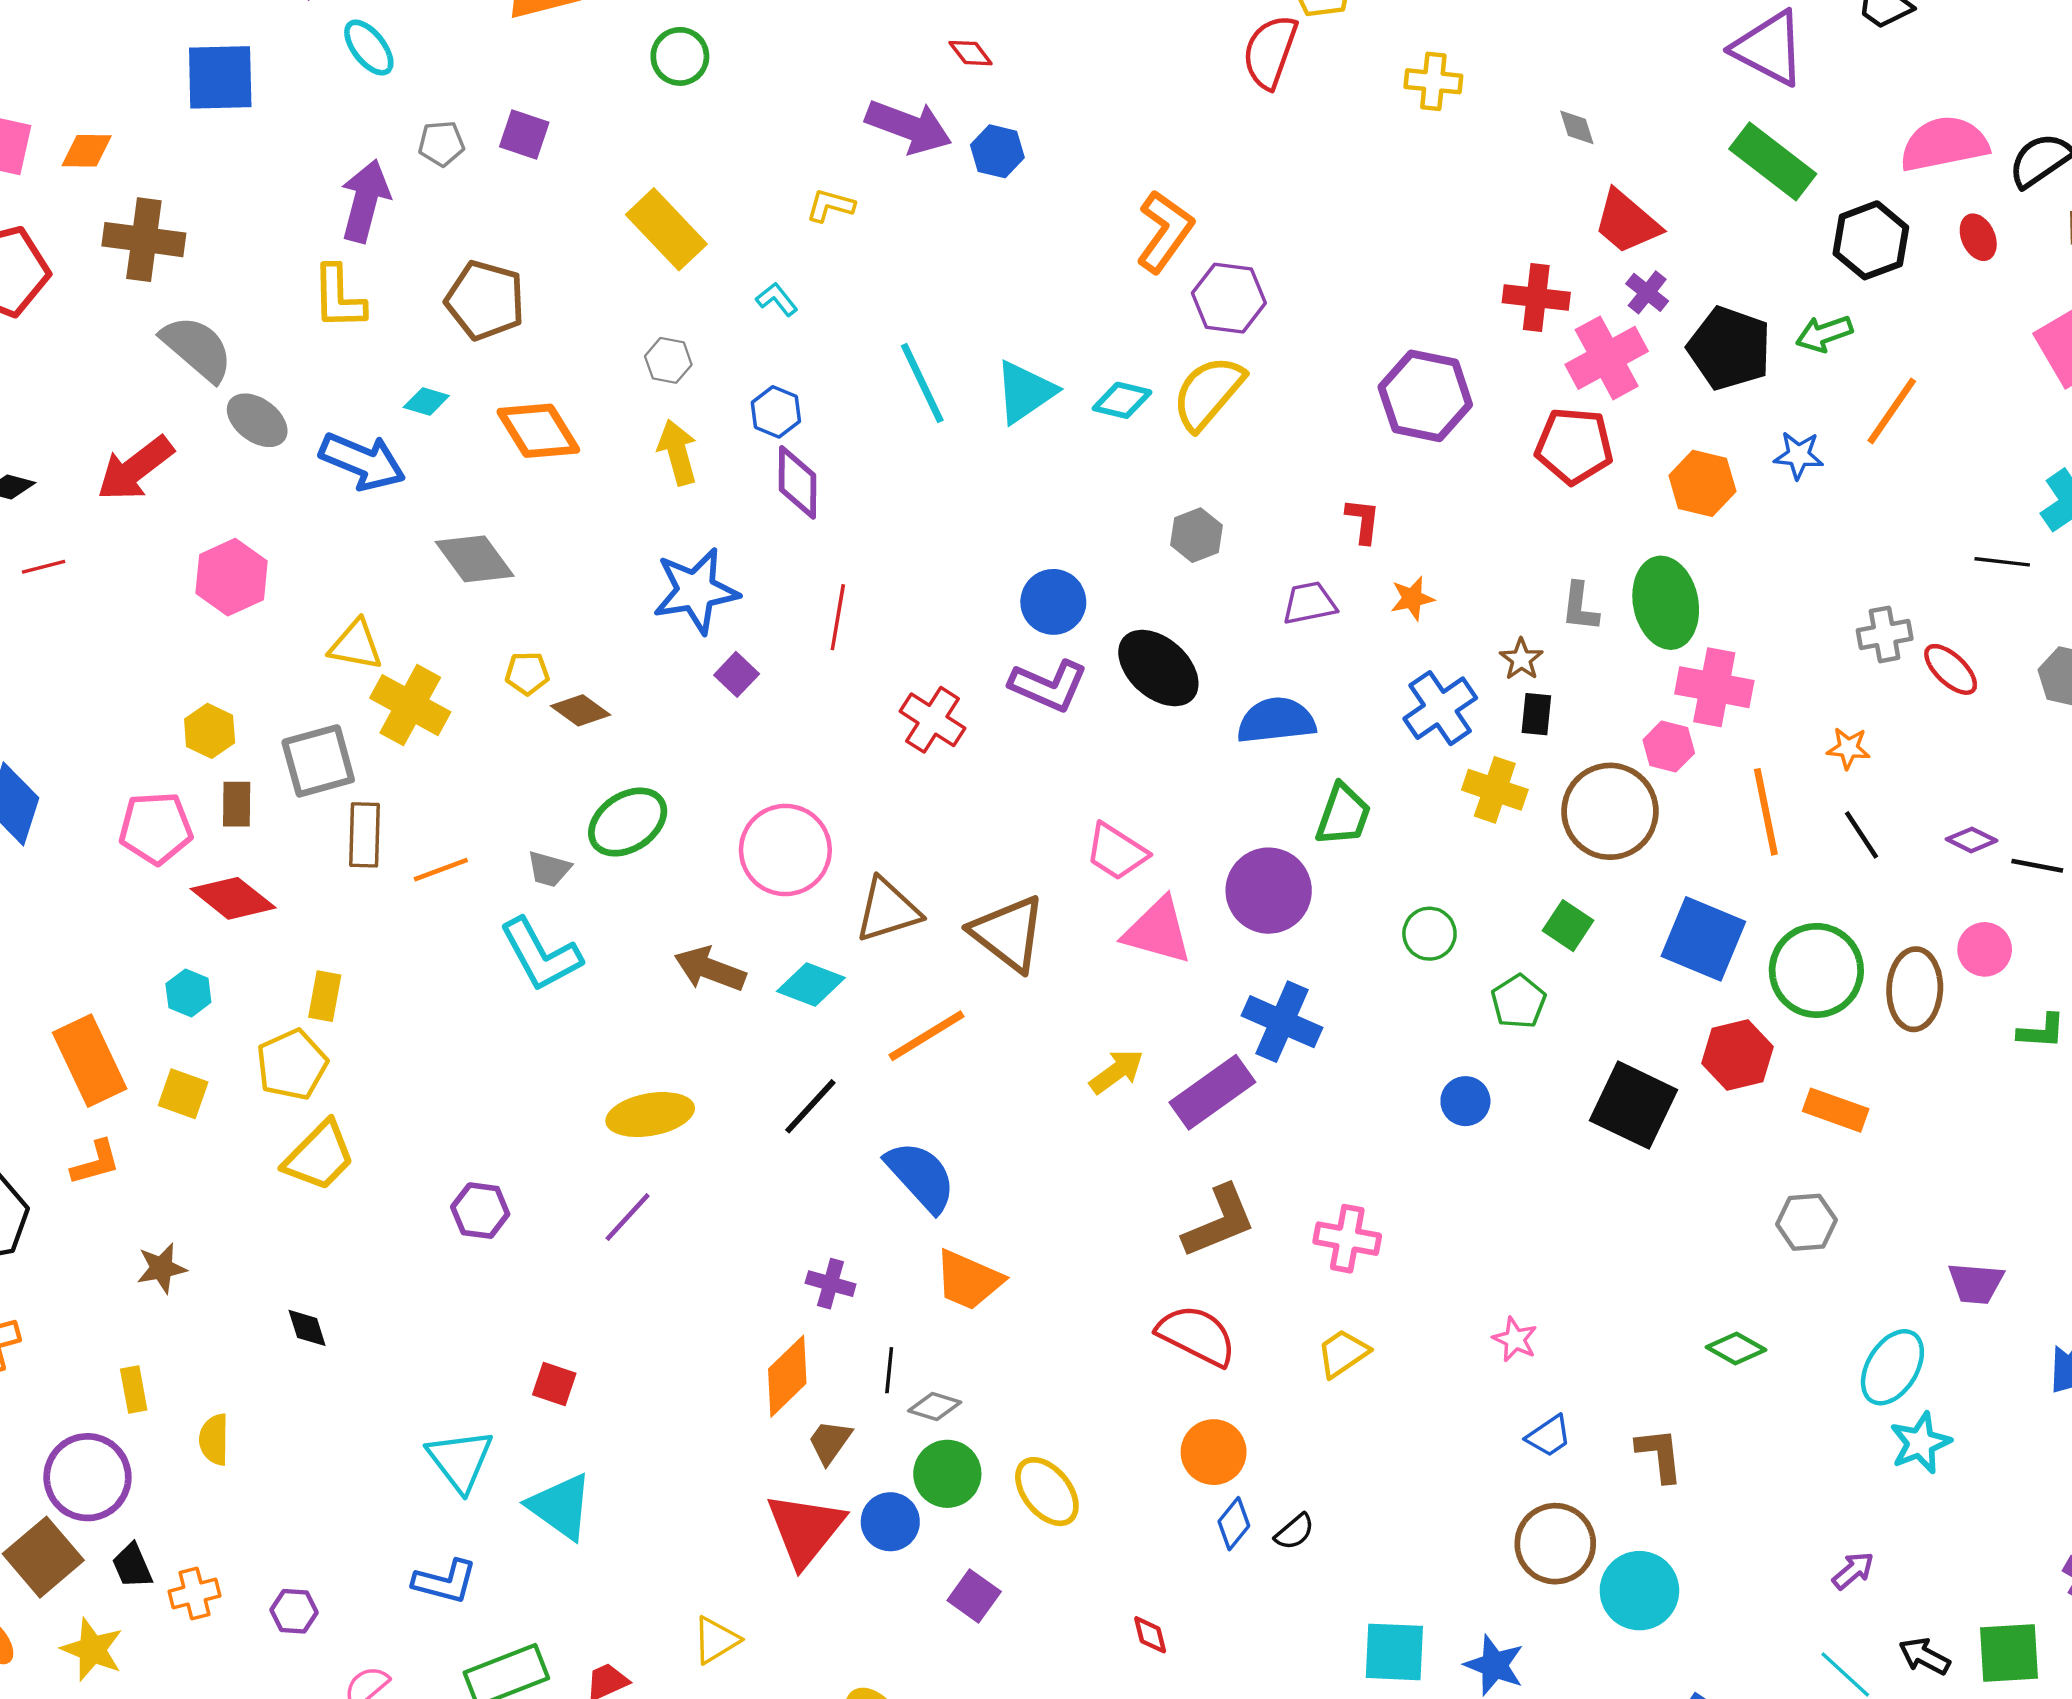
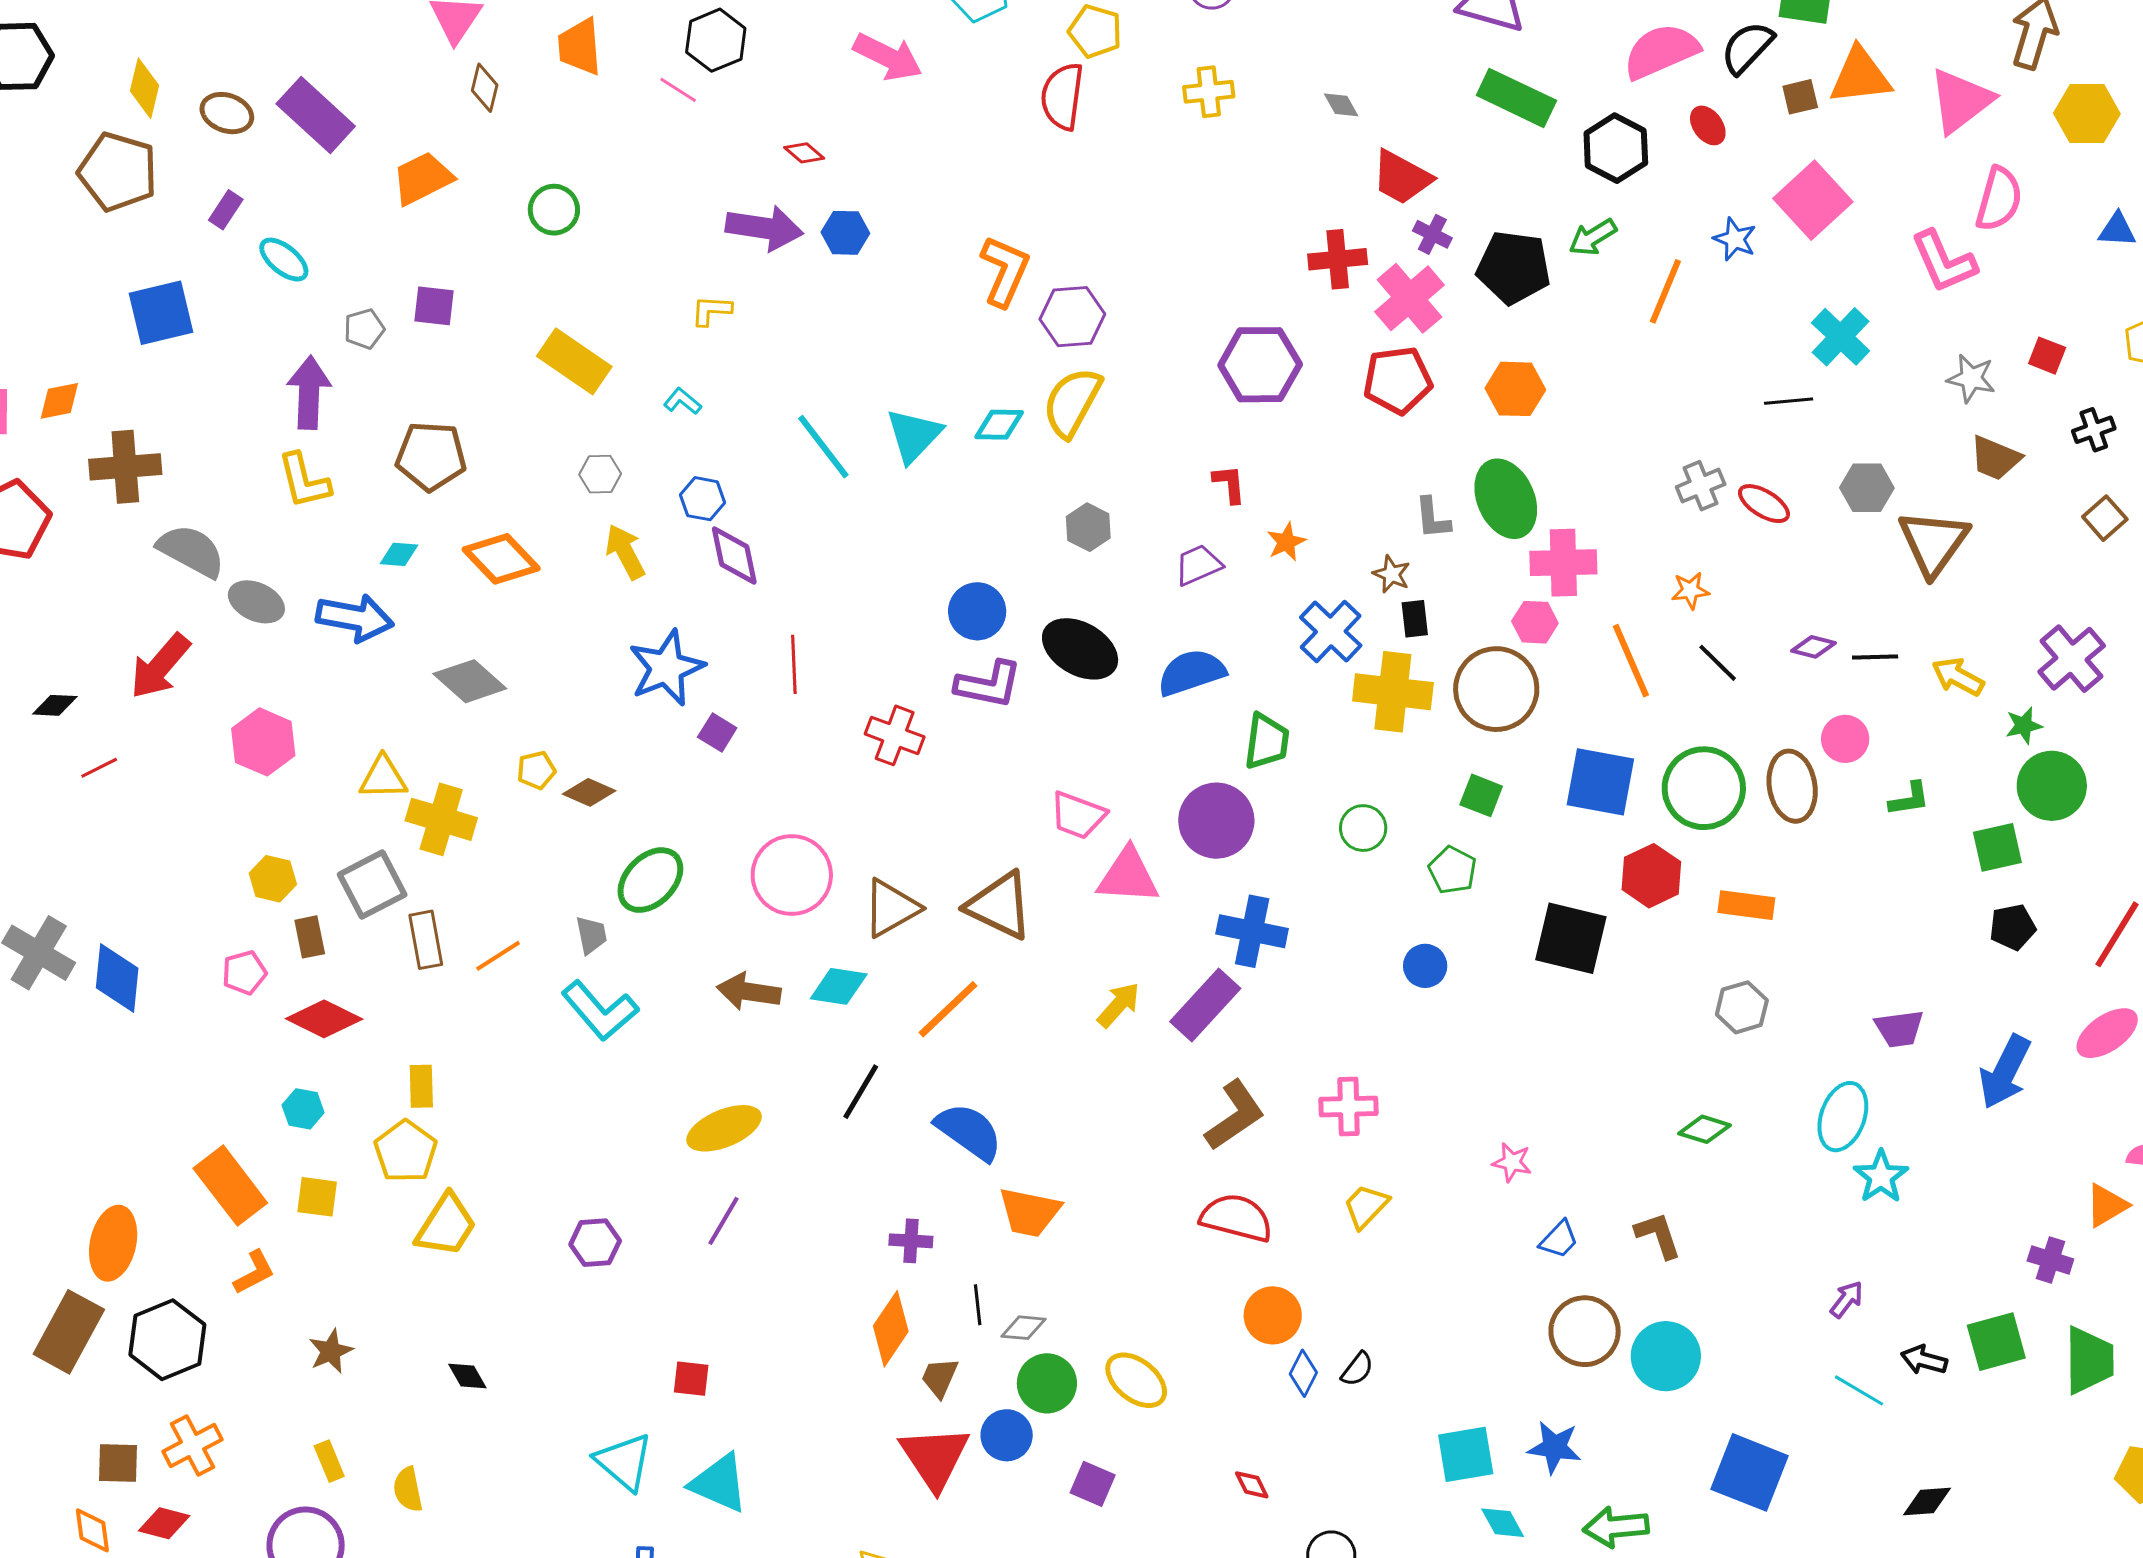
blue star: (1799, 455) -> (1735, 239), moved, turned 30
yellow cross: (1495, 790) -> (1393, 692), size x1.4
pink pentagon: (156, 828) -> (244, 973), size x0.7
gray trapezoid: (549, 869) -> (591, 935), turned -105

